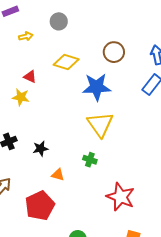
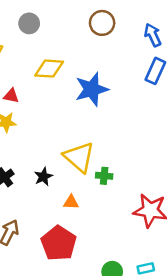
brown circle: (114, 52) -> (102, 23), moved
yellow triangle: (100, 124) -> (79, 157), moved

